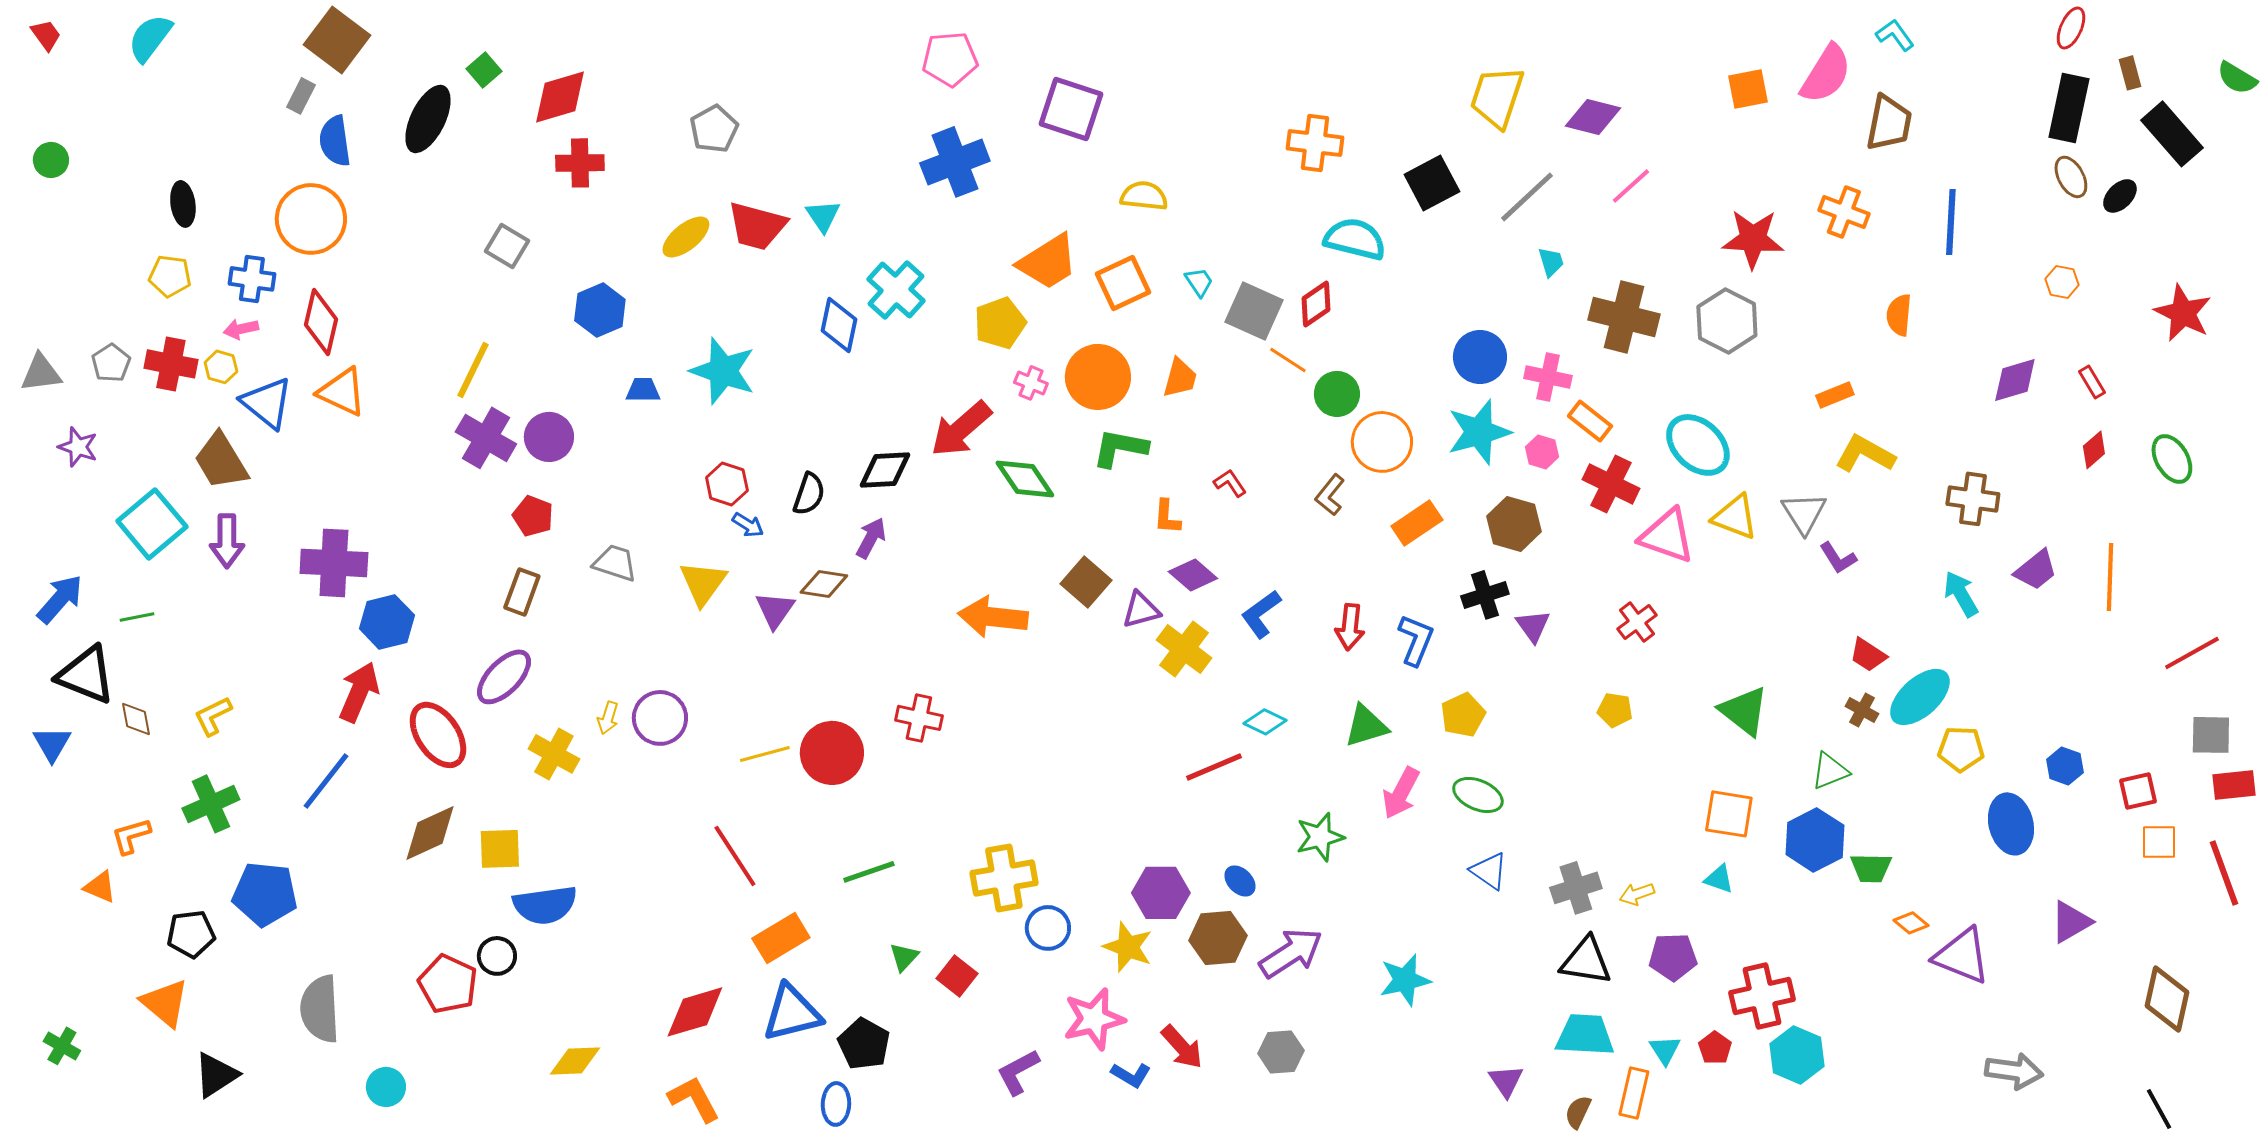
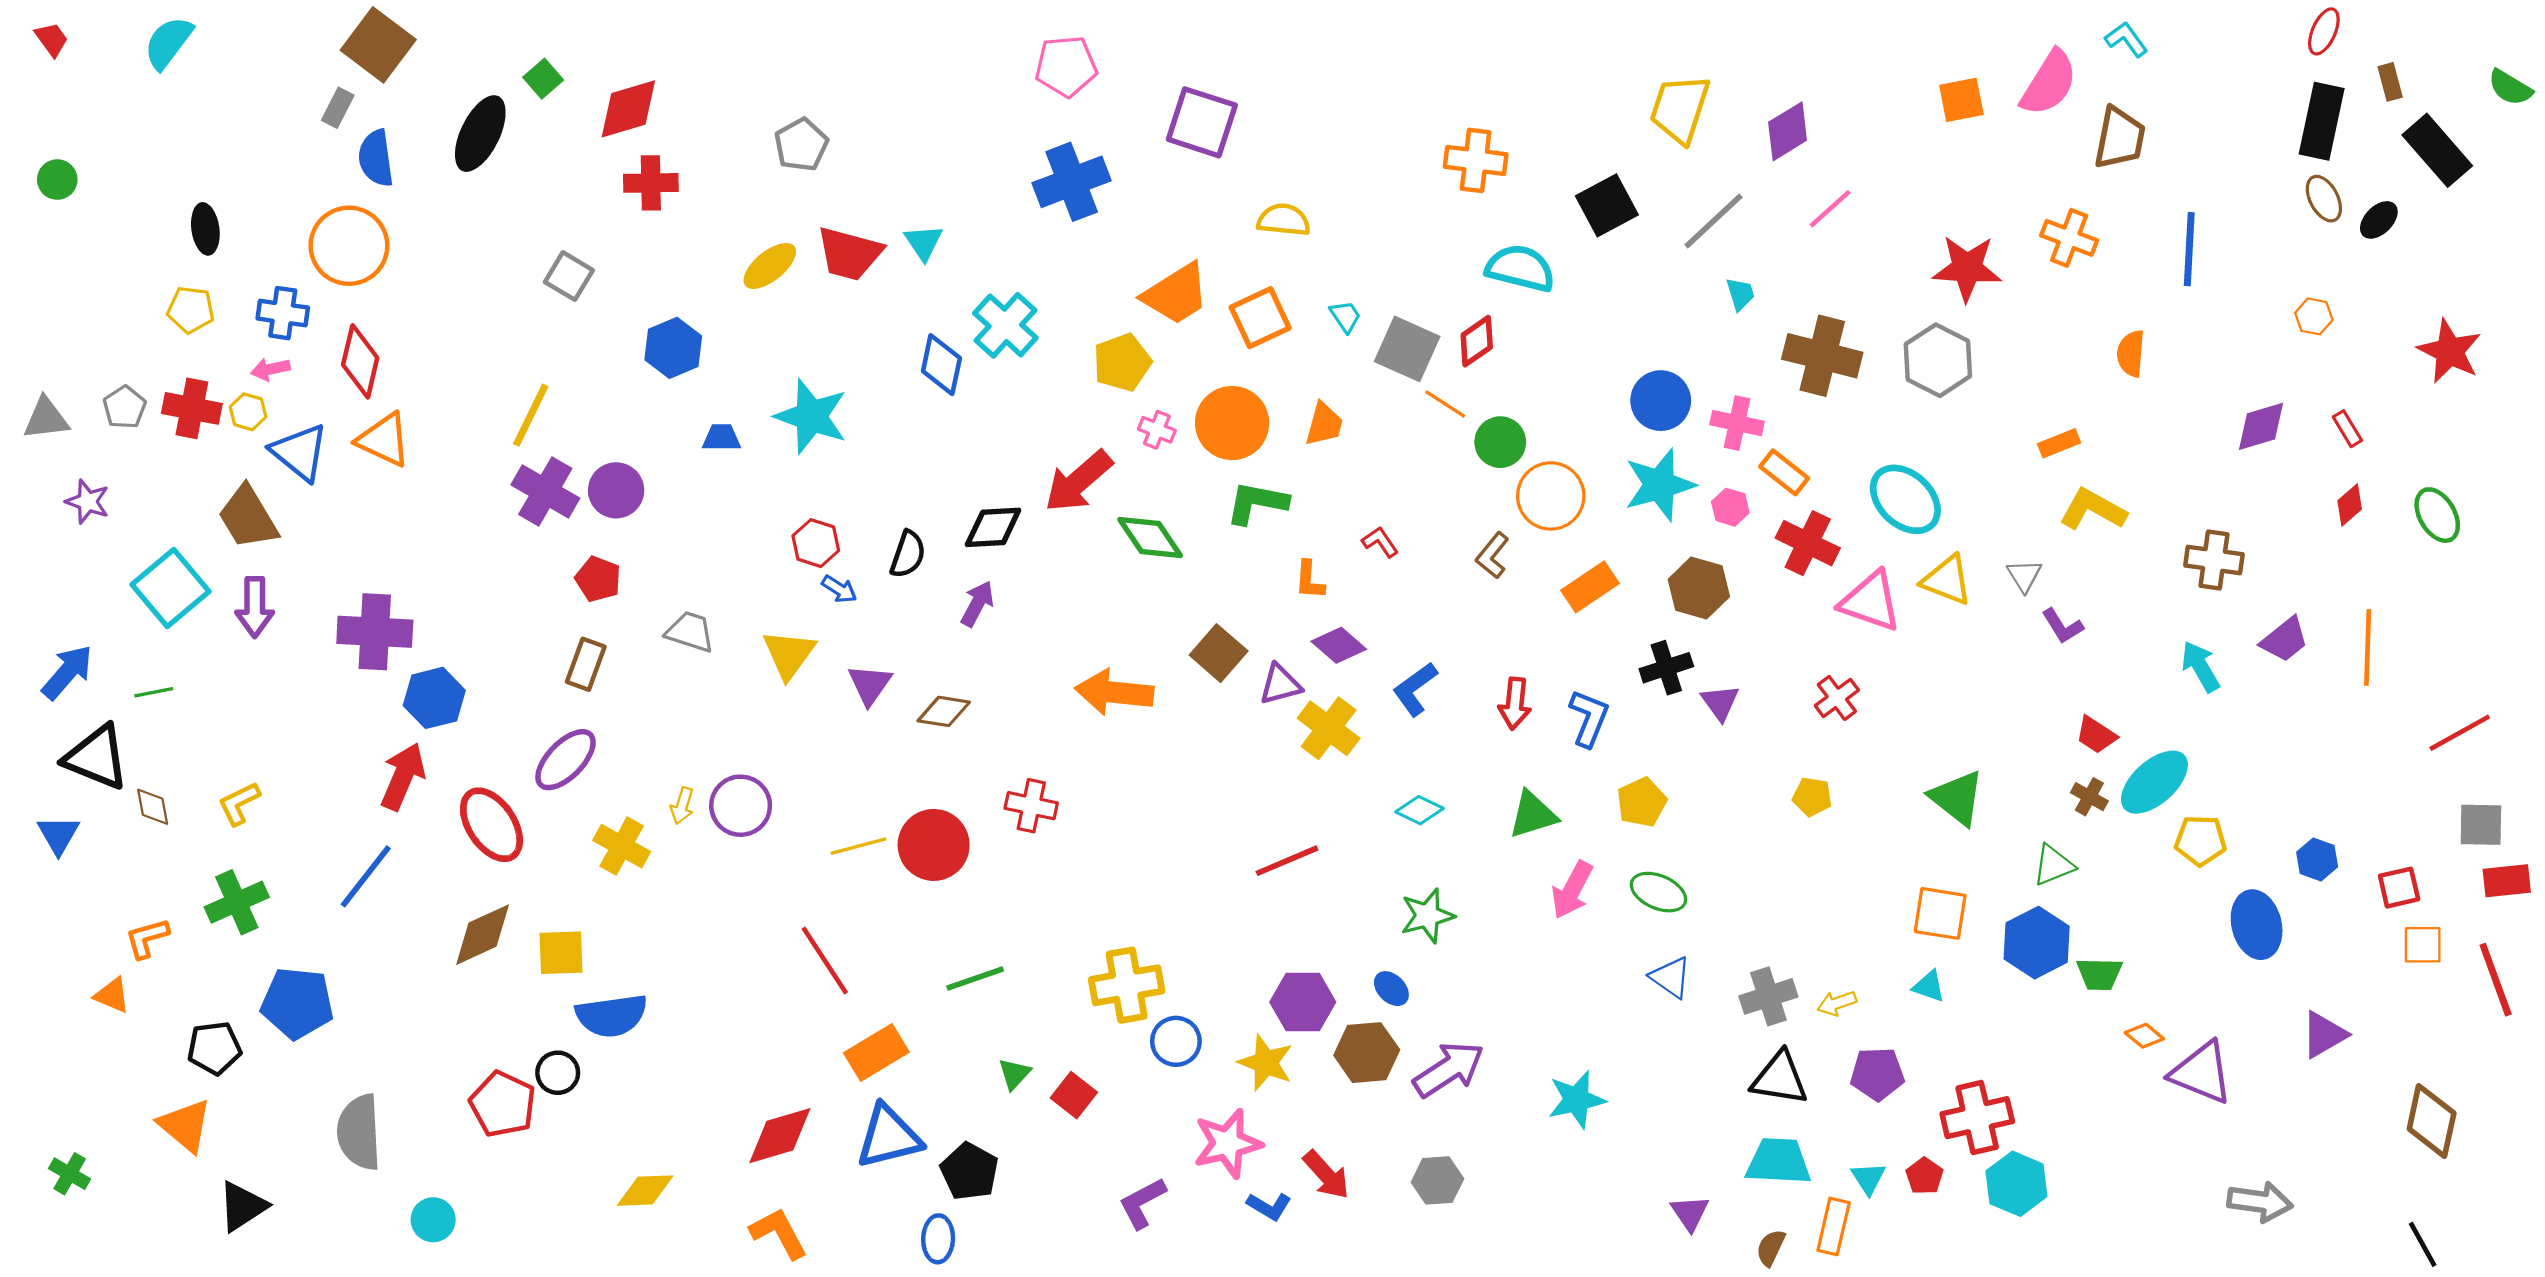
purple diamond: (1593, 117) -> (1788, 131), turned -46
gray triangle: (1804, 513) -> (2024, 576), size x0.7
brown diamond: (824, 584) -> (944, 711), moved
red line: (1214, 767) -> (1287, 861), moved
green star: (1320, 837) -> (1427, 916), moved

